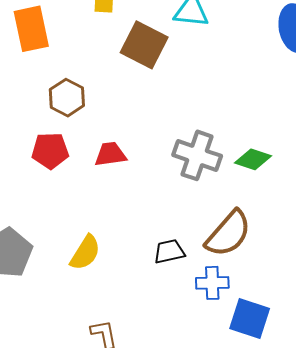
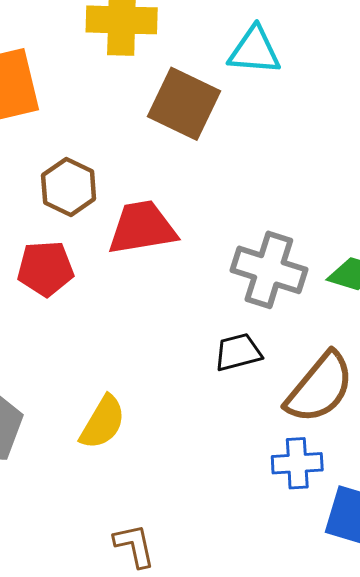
red trapezoid: (110, 154) -> (142, 228), moved, size x1.4
black trapezoid: (169, 252) -> (238, 352), moved

